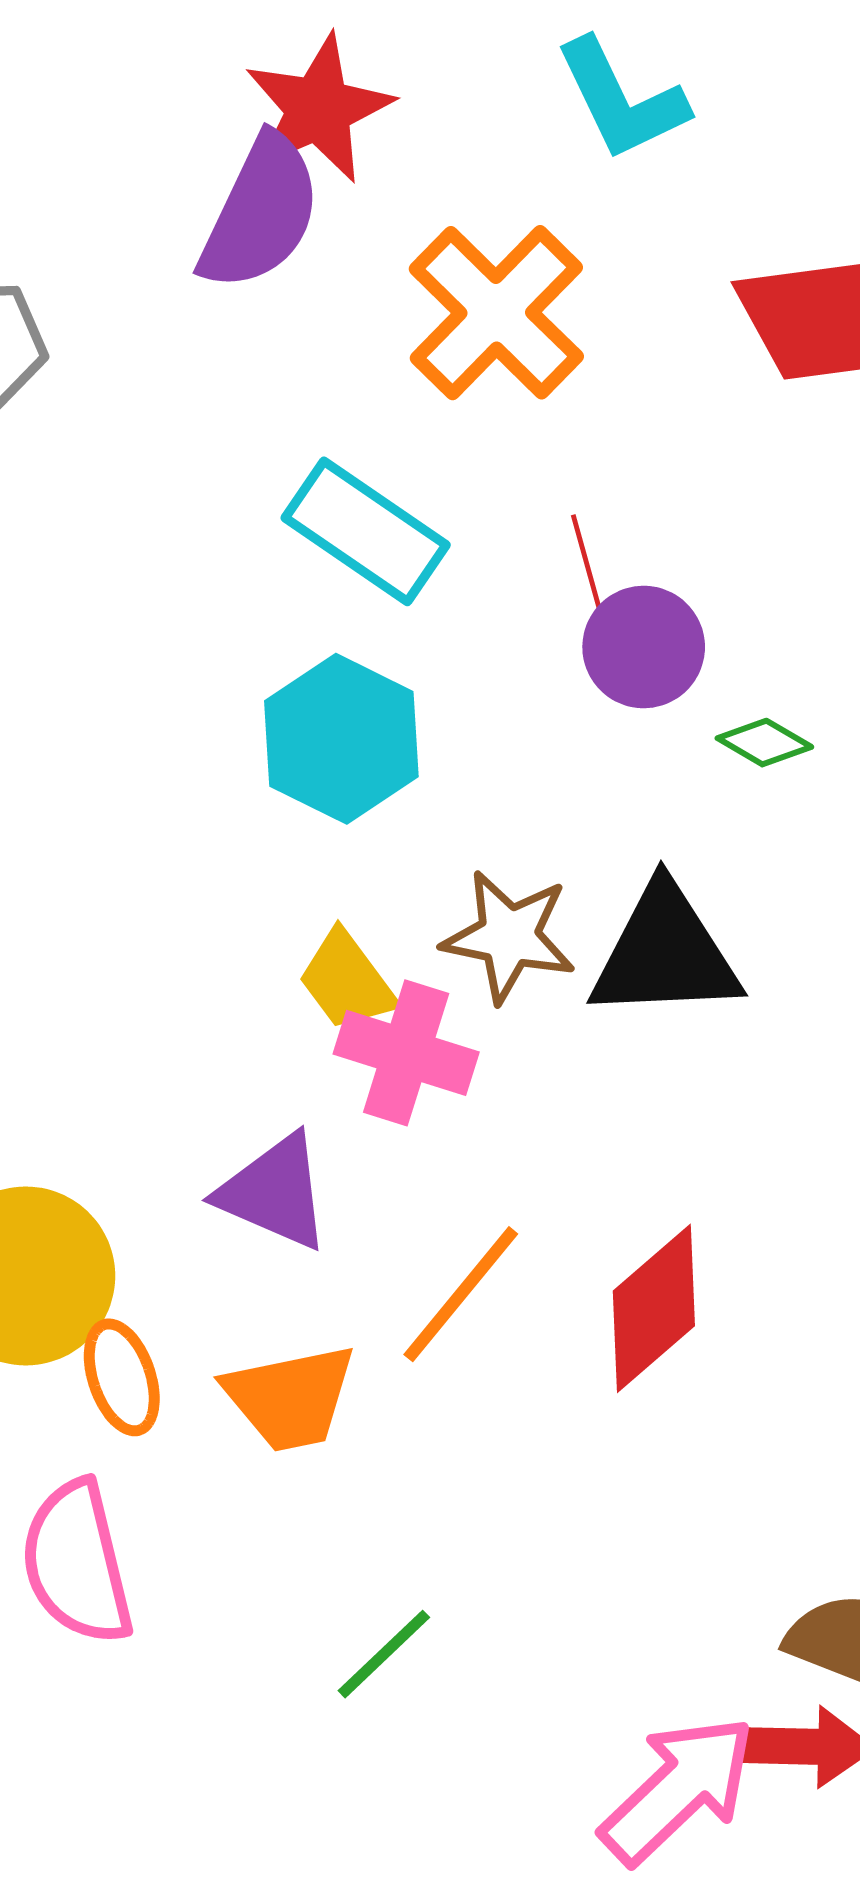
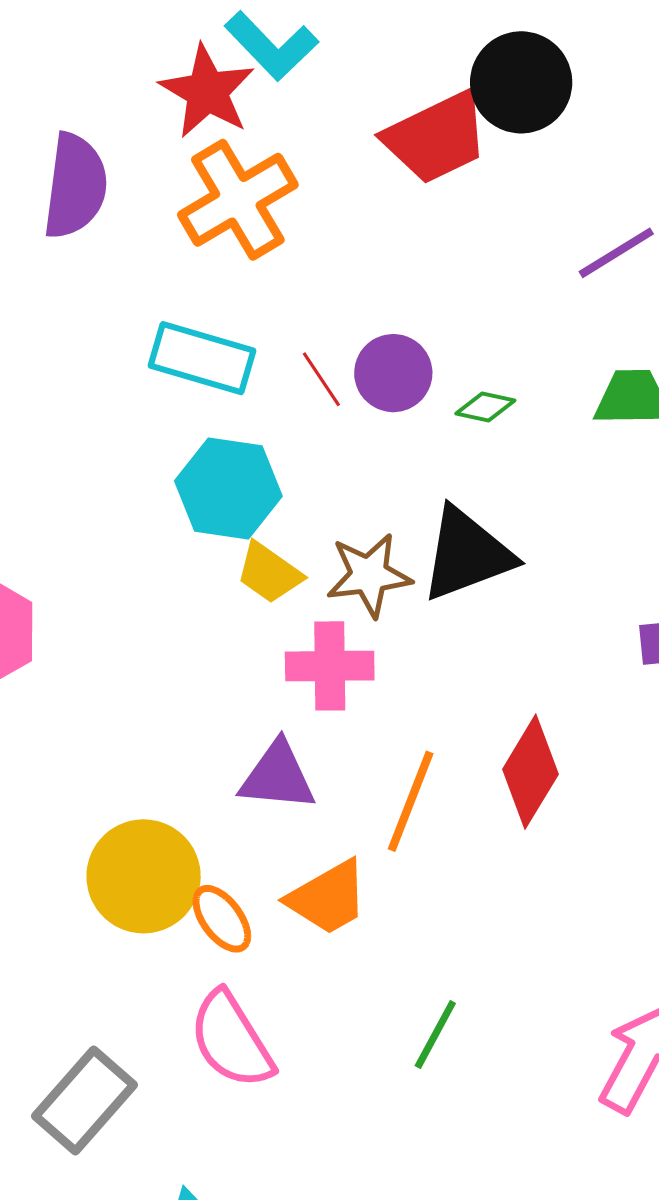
red star: (319, 109) -> (207, 91), moved
orange cross: (496, 313) -> (238, 200), turned 33
red line: (586, 562) -> (321, 379), moved
yellow trapezoid: (347, 981) -> (269, 573), moved

